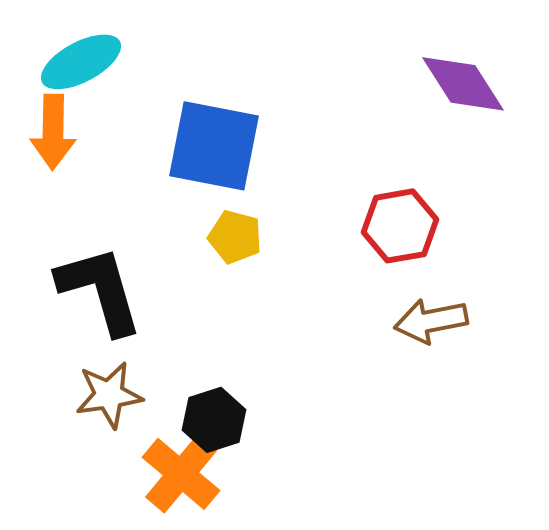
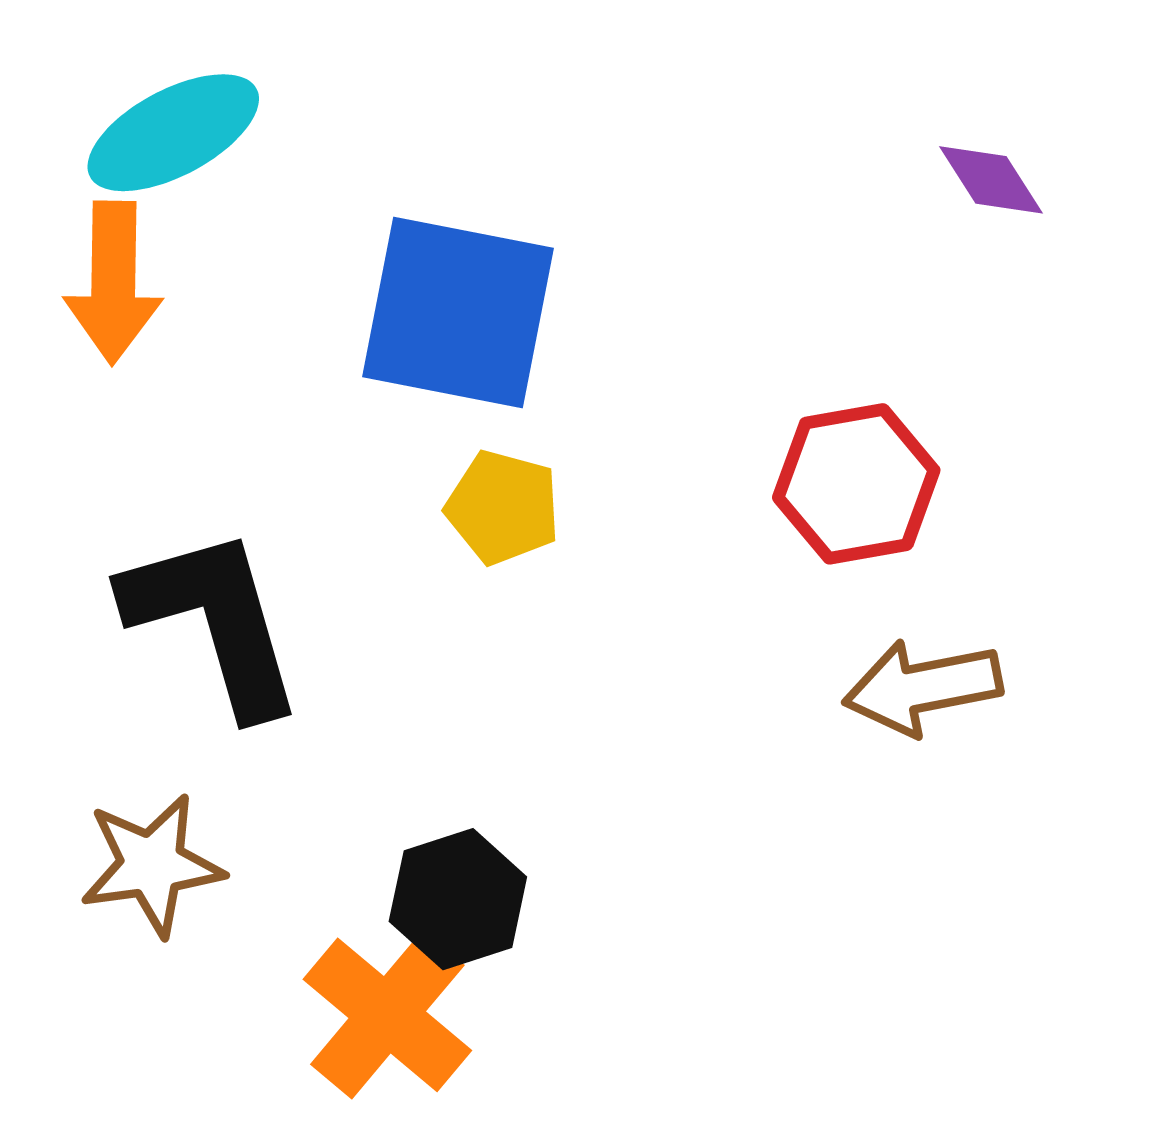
purple diamond: (463, 84) -> (991, 180), size x0.6
brown star: (109, 395) -> (152, 865), moved

